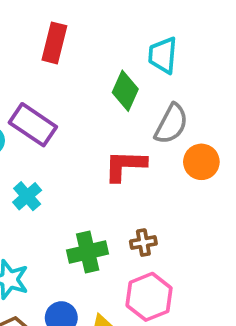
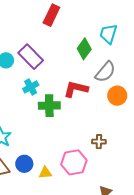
cyan cross: (27, 196) -> (31, 87), moved
brown cross: (143, 243) -> (99, 142), moved
green cross: (88, 252) -> (49, 106), moved

